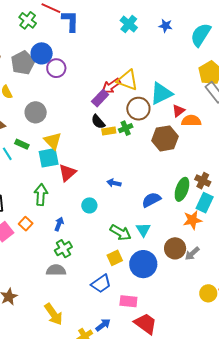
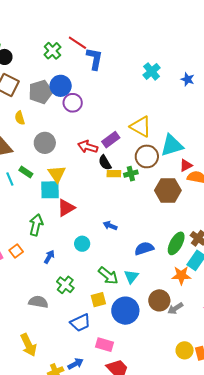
red arrow: (111, 86) -> (88, 147), moved, turned 42
green cross: (63, 249) -> (65, 285), moved, turned -30

